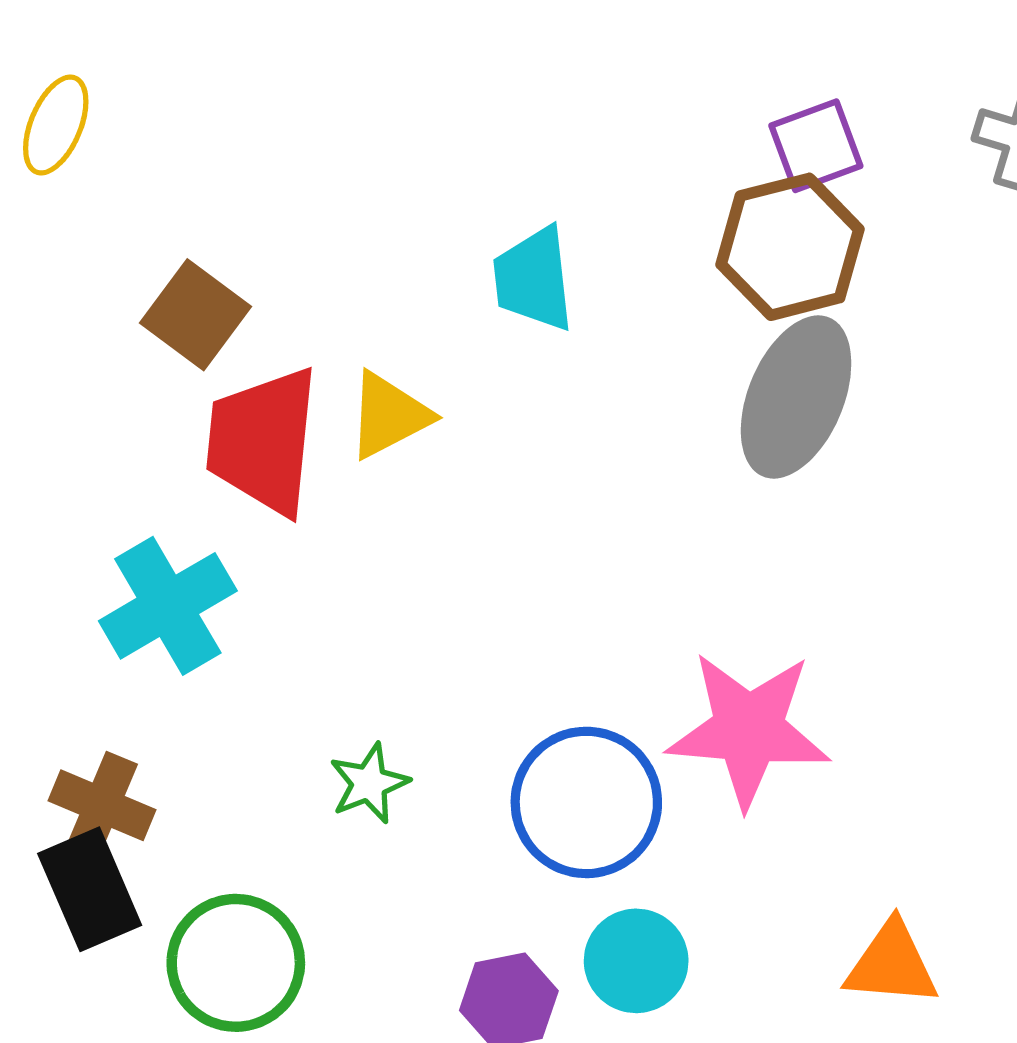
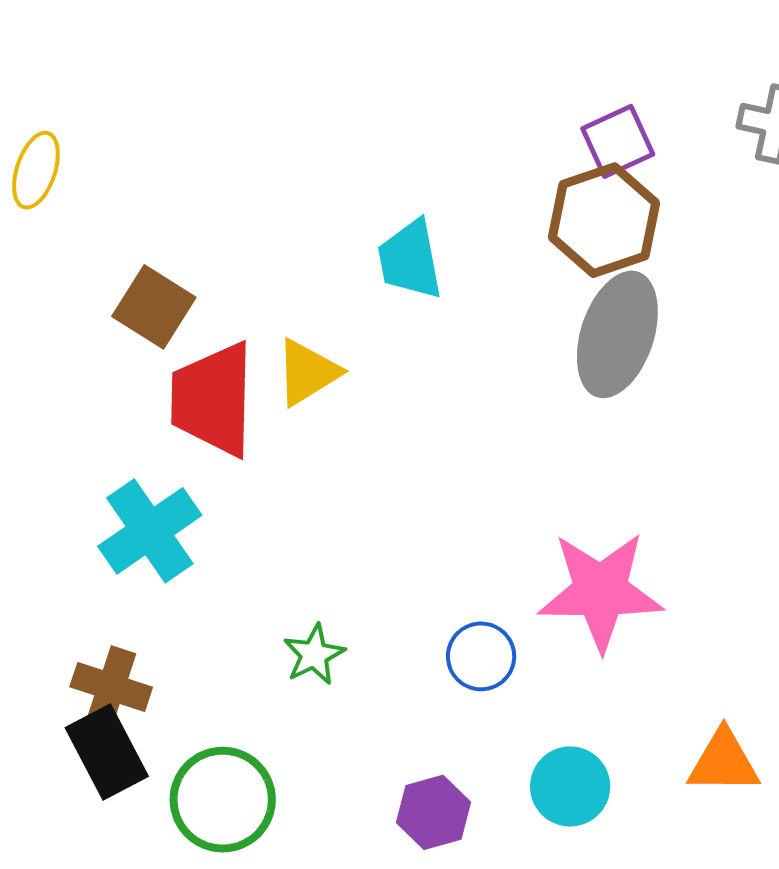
blue circle: (586, 802) -> (481, 656), size x0.6
cyan circle: (636, 961) -> (570, 786), moved

